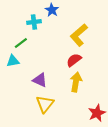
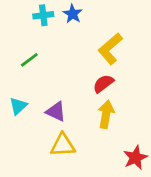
cyan cross: (34, 22) -> (43, 15), moved
cyan triangle: (13, 61) -> (18, 106), moved, turned -32
yellow triangle: (45, 104) -> (63, 145), turned 48

